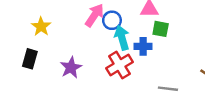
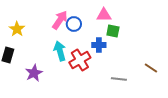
cyan arrow: (122, 38) -> (60, 51), moved
purple star: (71, 68) -> (34, 73), moved

